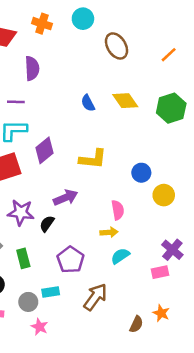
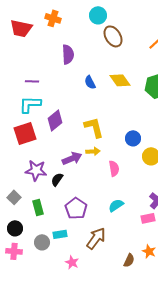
cyan circle: (83, 19) -> (98, 15), moved
purple semicircle: (32, 68) -> (68, 54), moved
yellow L-shape: (93, 159) -> (94, 127), turned -110
yellow arrow: (109, 232) -> (93, 151), moved
pink star: (39, 327) -> (72, 262), moved

